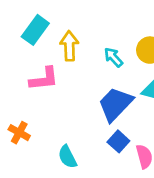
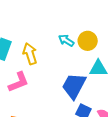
cyan arrow: (113, 57) -> (66, 40), moved

